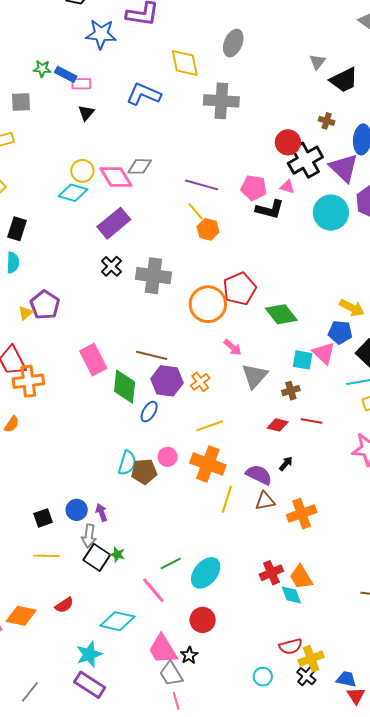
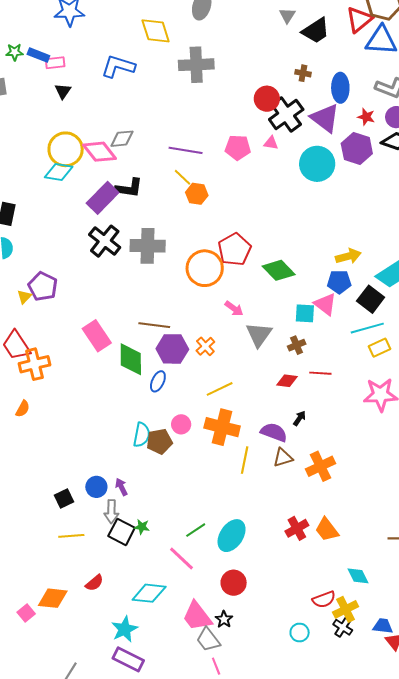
yellow circle: (82, 171) -> (66, 149), size x1.5
black L-shape: (270, 209) -> (129, 188), moved
black cross: (111, 266) -> (105, 241), size x1.5
yellow arrow: (352, 308) -> (348, 256), turned -35
cyan diamond: (291, 595) -> (358, 576), moved

